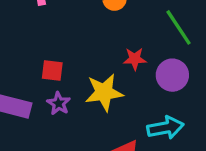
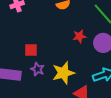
yellow star: (104, 92) -> (63, 73), moved

